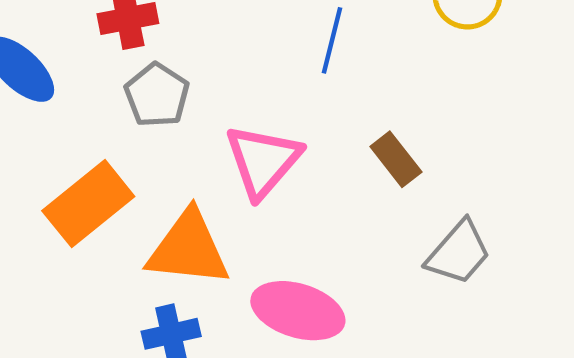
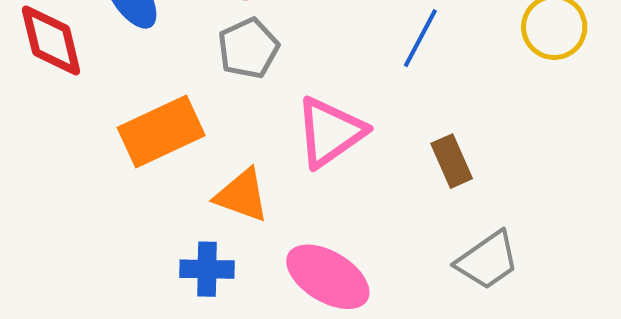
orange triangle: (188, 249) -> (242, 195), size x0.7

